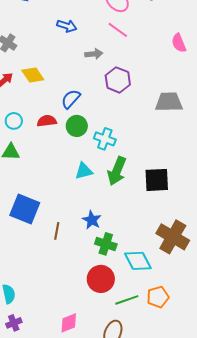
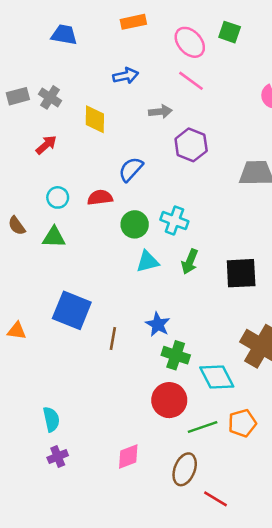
blue arrow: (67, 26) -> (126, 76), turned -30
yellow diamond: (33, 75) -> (95, 119), moved, turned 35
green circle: (77, 126) -> (135, 224), moved
green arrow: (117, 171) -> (190, 262), size x0.7

